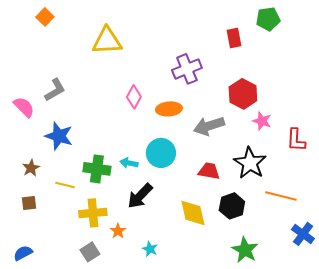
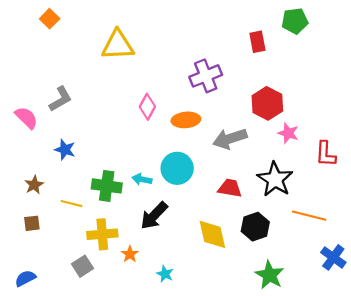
blue star: (59, 136) -> (65, 150), size x0.7
gray square: (90, 252) -> (83, 266), moved

